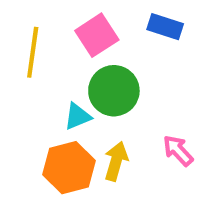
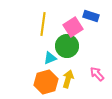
pink square: (97, 35) -> (73, 27), moved
yellow line: (33, 52) -> (43, 24), moved

